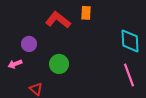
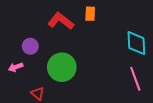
green circle: (59, 64) -> (62, 67), size x1.4

